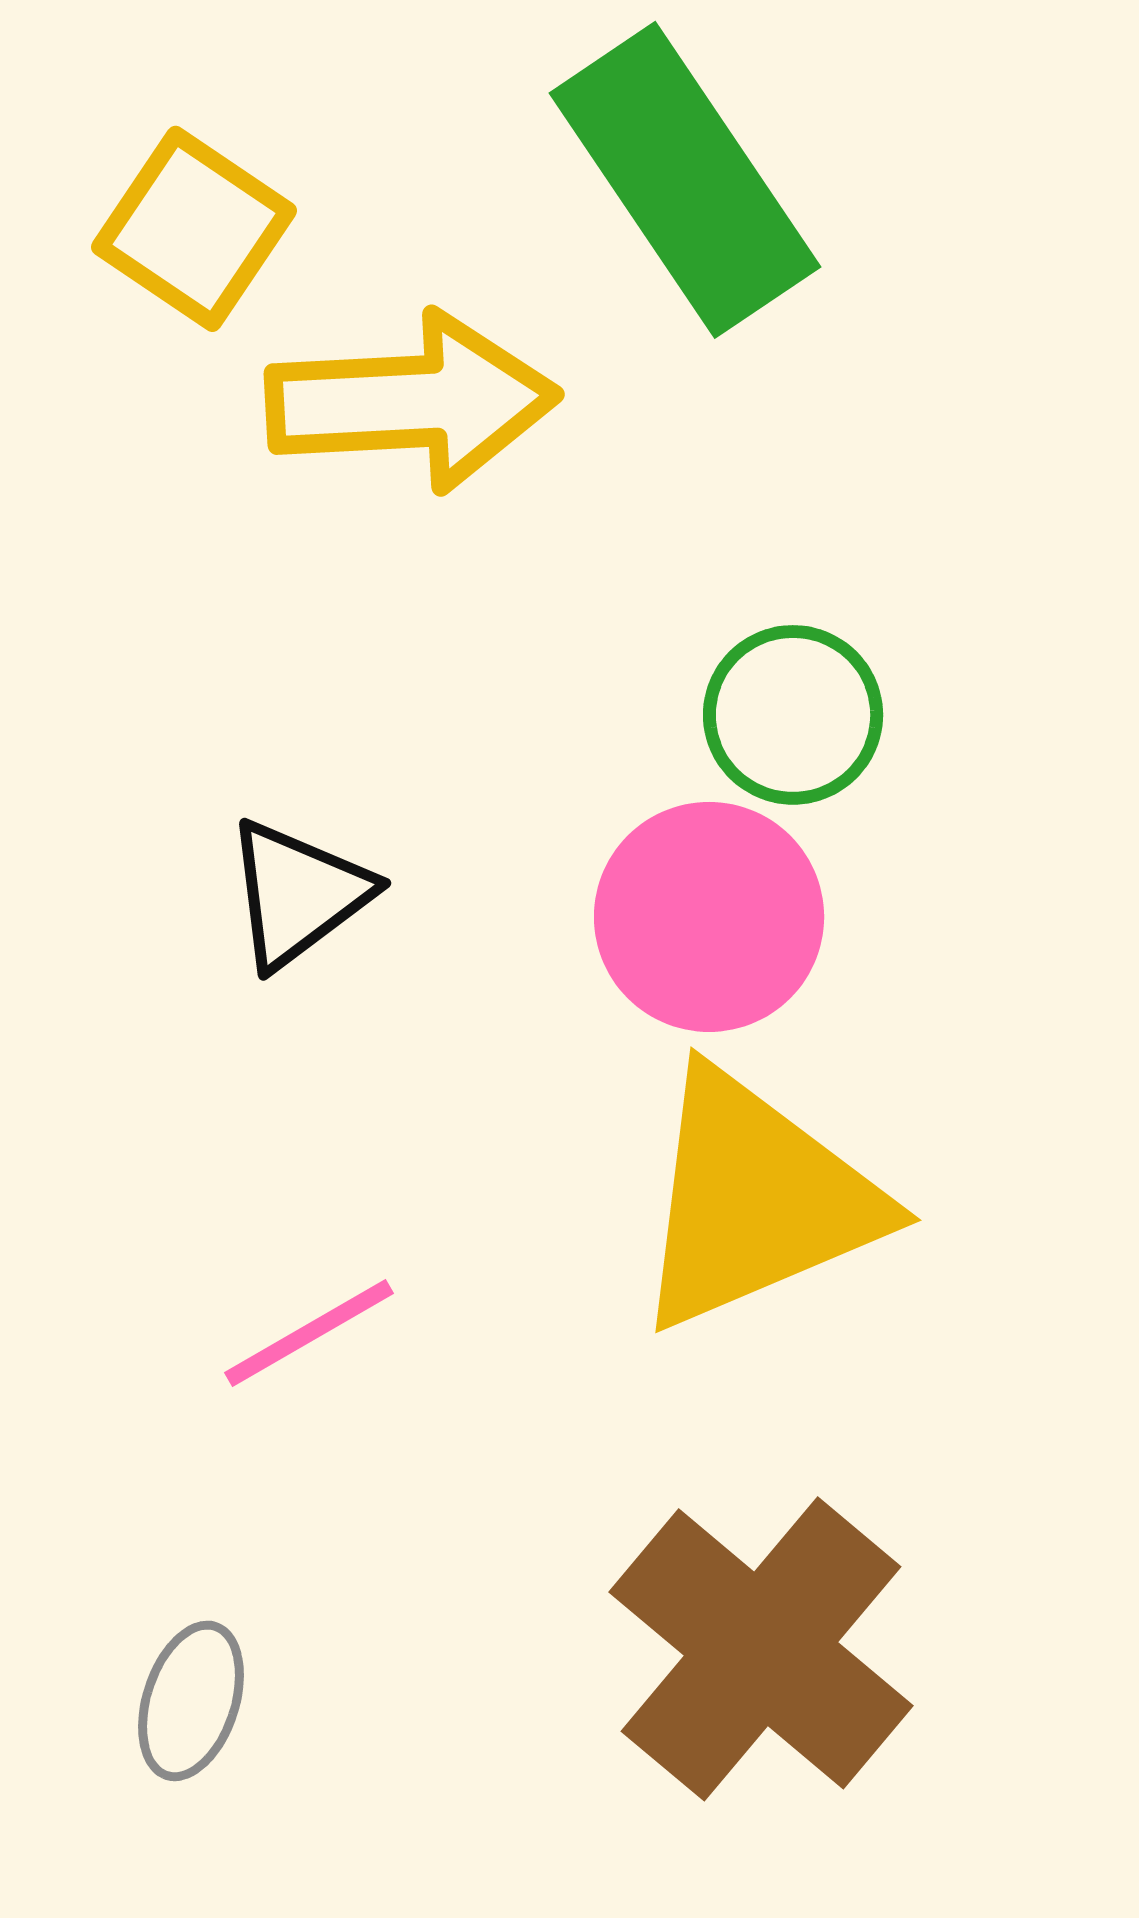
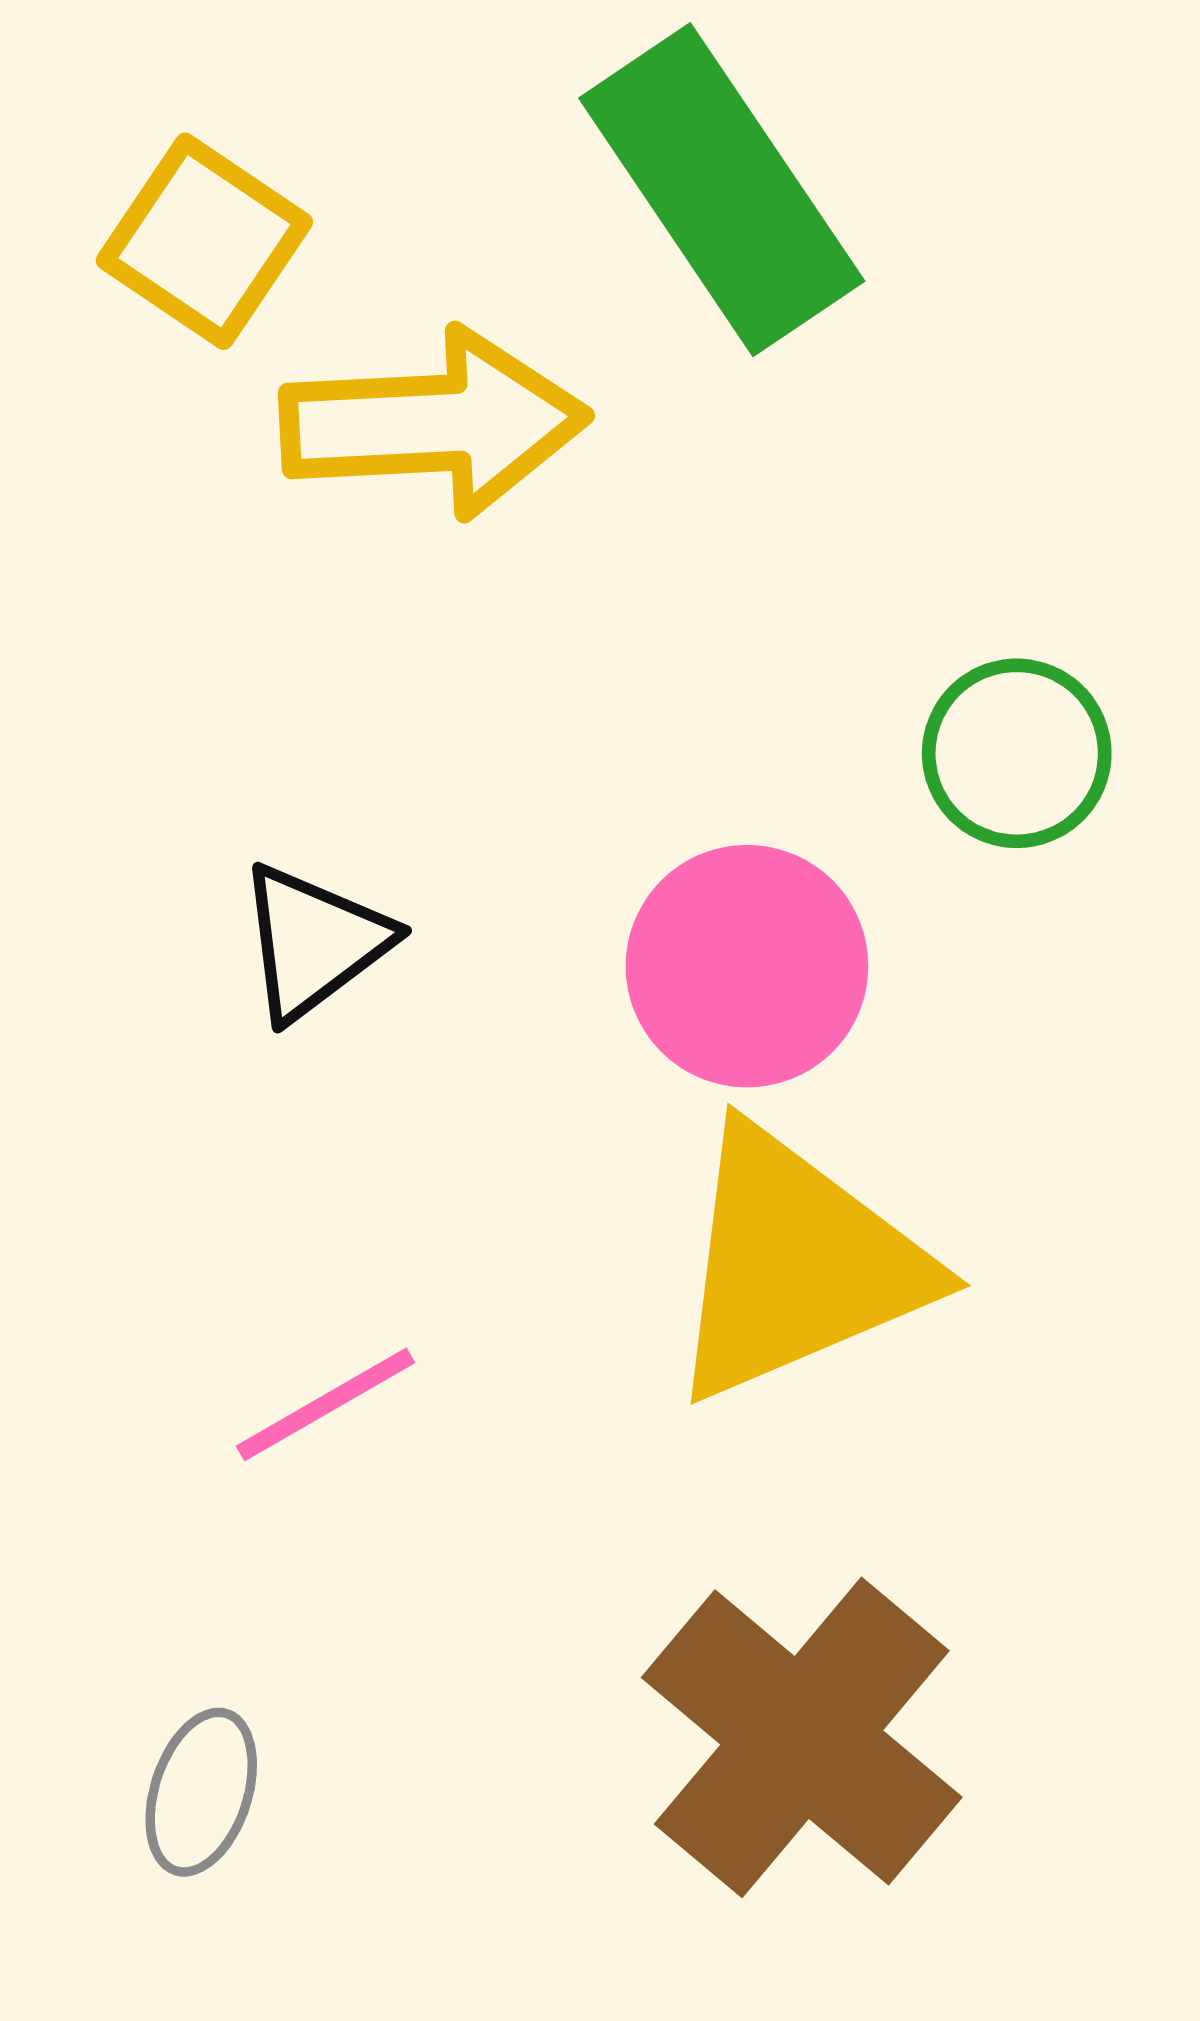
green circle: (793, 715) -> (1017, 753), moved

